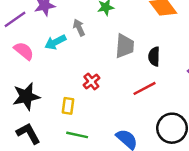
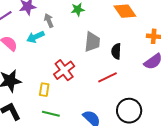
gray arrow: (79, 28) -> (49, 21), moved
red cross: (91, 82) -> (64, 70), size x1.5

